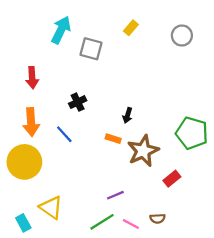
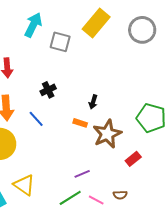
yellow rectangle: (131, 28) -> (96, 23), size x2.0
gray circle: (182, 35) -> (142, 30), size x1.4

